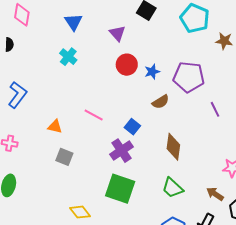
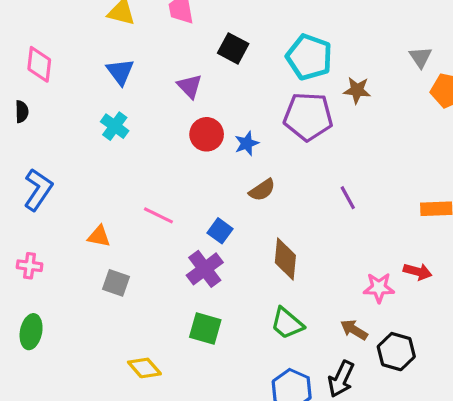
purple pentagon: (189, 77) -> (308, 117), moved
green square: (120, 189) -> (205, 328), size x0.7

